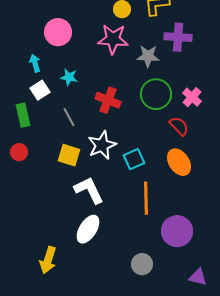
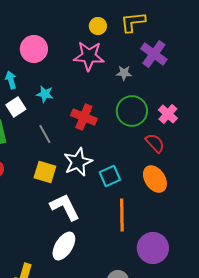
purple cross: (178, 37) -> (154, 54), turned 32
gray star: (148, 56) -> (124, 73), size x0.7

